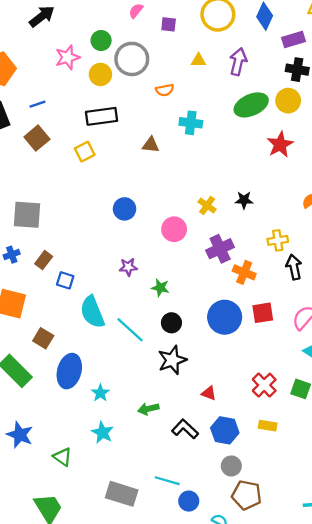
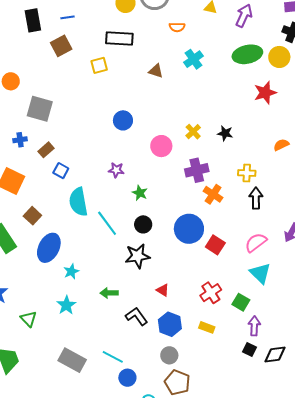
cyan cross: (191, 123) -> (193, 59), turned 36
red square: (263, 313) -> (215, 245), moved, turned 30

